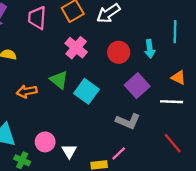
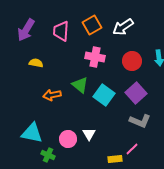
pink cross: (76, 48) -> (95, 57), turned -30
purple square: (137, 86) -> (136, 93), moved
white triangle: (69, 151) -> (89, 134), moved

